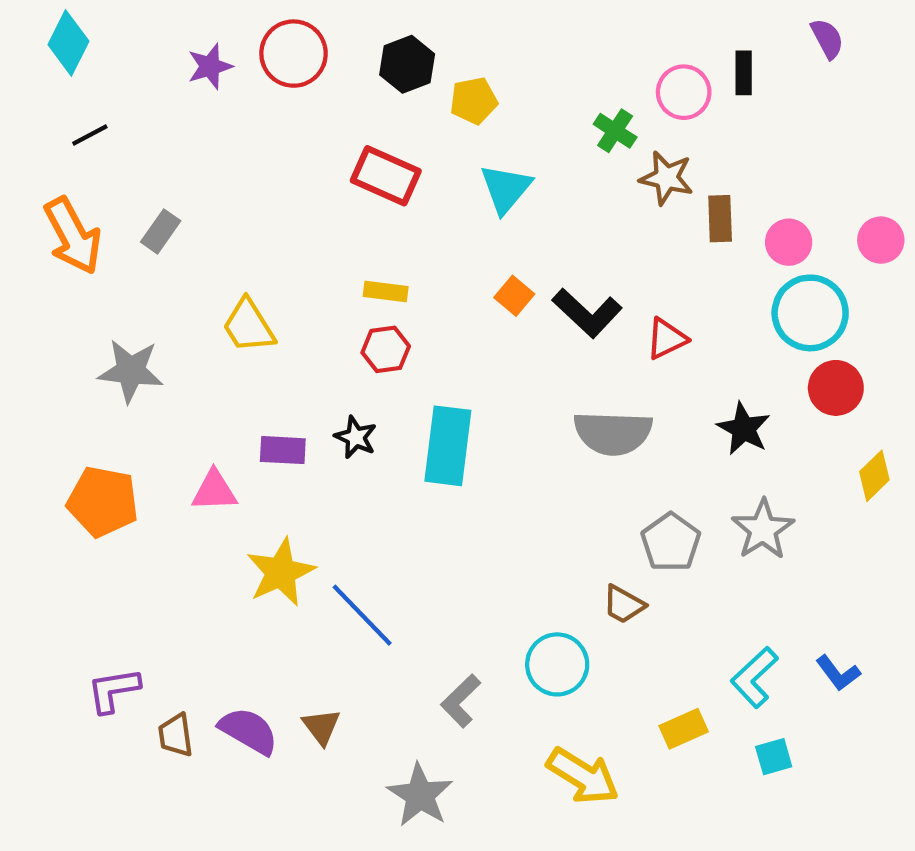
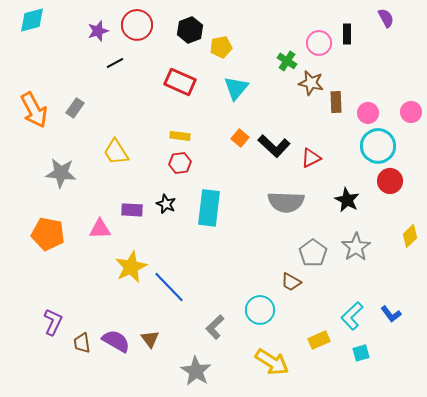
cyan diamond: (68, 43) -> (32, 20), turned 48
black line: (90, 135) -> (115, 63), moved
yellow diamond: (874, 476) -> (410, 236), moved
purple L-shape: (113, 690) -> (53, 322), turned 124

